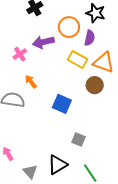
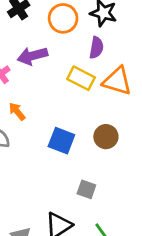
orange circle: (69, 27) -> (63, 18), moved
brown circle: (95, 85) -> (106, 137), moved

